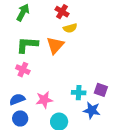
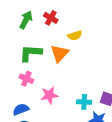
red cross: (62, 12) -> (51, 18), moved
pink star: (44, 100) -> (49, 95), moved

